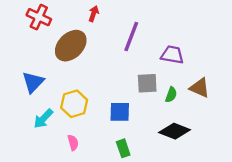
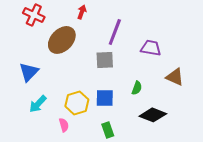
gray square: (147, 83) -> (105, 60), moved
green semicircle: (171, 95) -> (137, 88), moved
yellow hexagon: (74, 104) -> (77, 103), moved

